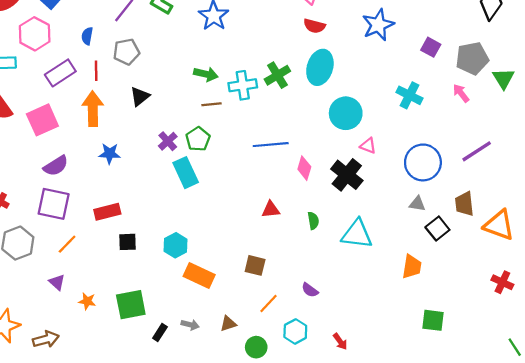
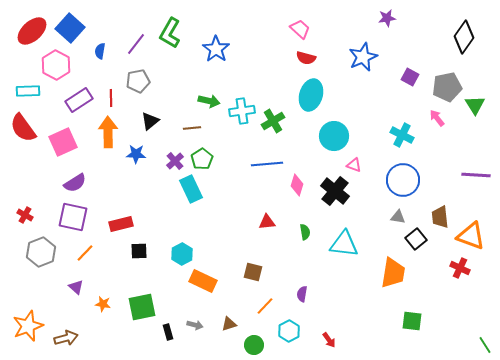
blue semicircle: (87, 36) -> (100, 51), moved
green cross: (277, 75) -> (273, 121), moved
cyan cross: (409, 95) -> (402, 135), moved
brown line: (211, 104) -> (192, 128), moved
purple line: (477, 151) -> (476, 175), moved, turned 36
blue star: (110, 154) -> (136, 154), moved
orange trapezoid: (412, 267) -> (393, 273), size x1.4
red cross: (502, 282) -> (460, 268), moved
purple semicircle: (310, 290) -> (302, 294), turned 63
black rectangle: (160, 333) -> (168, 332), turned -49

